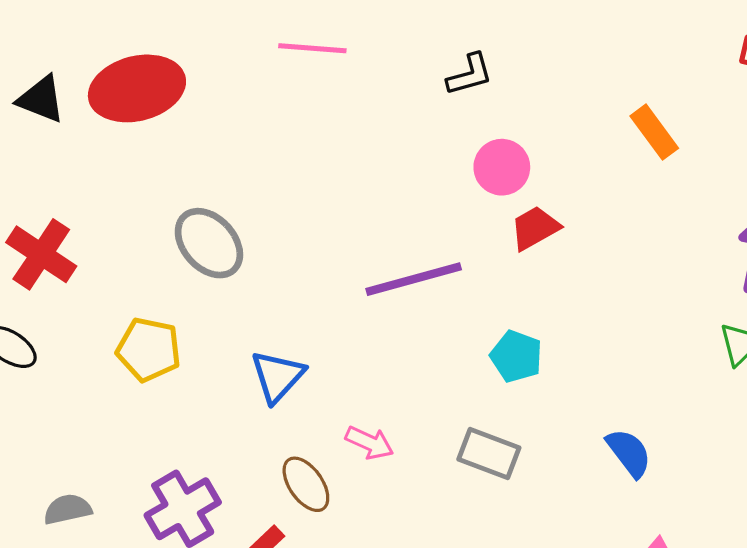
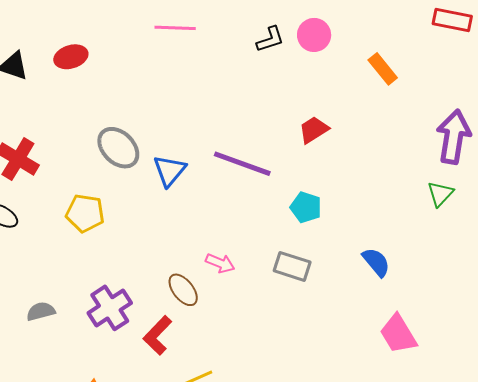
red ellipse: (137, 88) -> (71, 57), size x0.6
pink circle: (502, 167) -> (314, 35), moved
purple line: (414, 279) -> (242, 164), turned 38
blue triangle: (278, 376) -> (169, 171), moved

